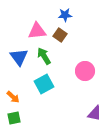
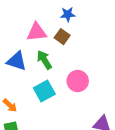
blue triangle: (19, 57) -> (17, 61), turned -36
pink circle: (85, 71) -> (78, 81), moved

